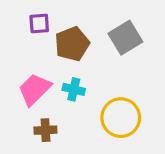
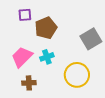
gray square: (125, 38) -> (91, 39), moved
cyan cross: (74, 89) -> (47, 57), turned -32

